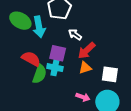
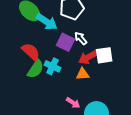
cyan arrow: (39, 27) -> (47, 22), turned -60
purple square: (58, 53) -> (66, 42), moved
white square: (110, 74) -> (104, 55), moved, turned -30

